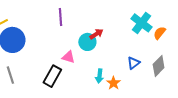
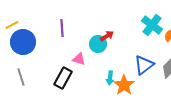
purple line: (60, 17) -> (62, 28), moved
blue triangle: (134, 63) -> (144, 65), size x1.5
orange star: (113, 83) -> (124, 85), size x1.5

